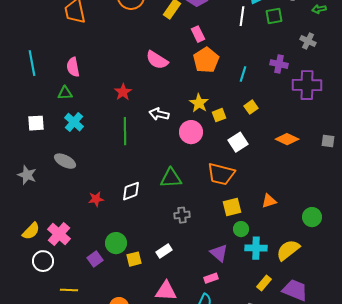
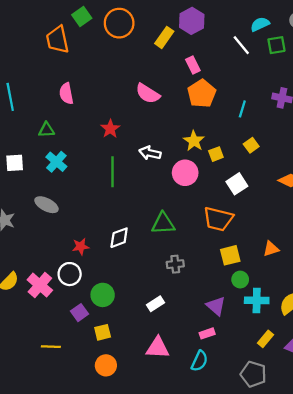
white line: (242, 16) -> (241, 45), turned -48
pink semicircle: (73, 67) -> (66, 94), moved
yellow square: (134, 259) -> (103, 332), moved
white circle: (43, 261) -> (70, 274), moved

